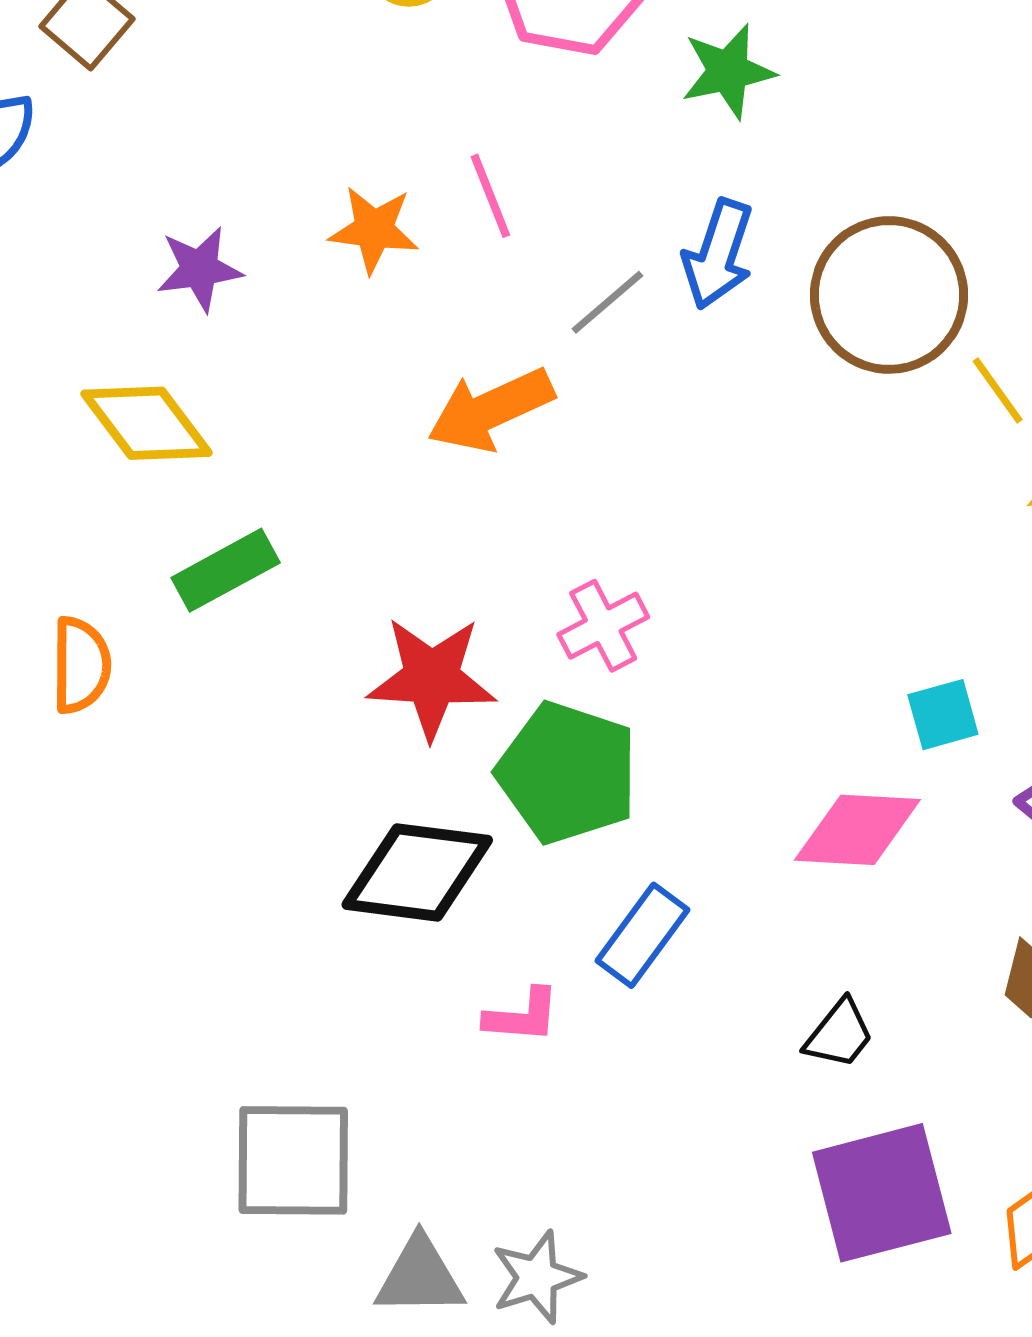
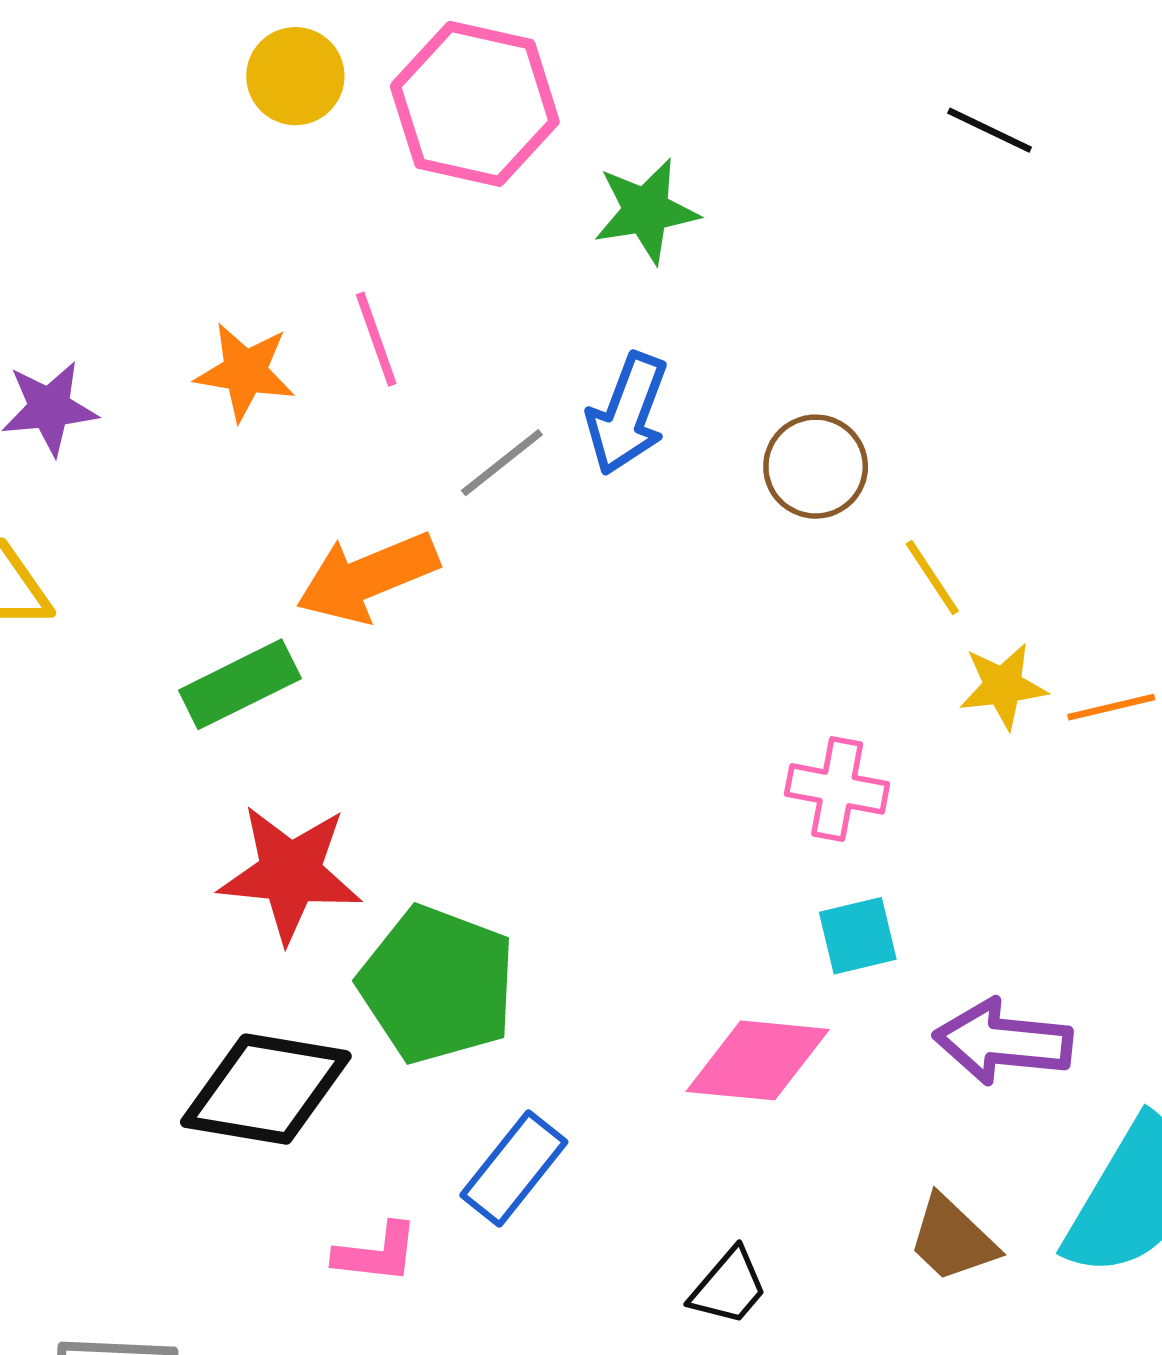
brown circle: (889, 295) -> (816, 467), size x0.6
green rectangle: (226, 570) -> (240, 684), moved
pink cross: (603, 626) -> (837, 789), moved, turned 36

